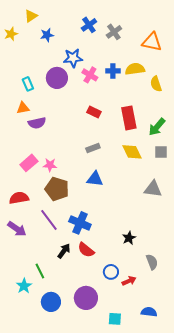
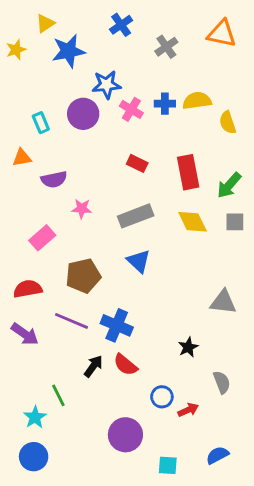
blue cross: (89, 25) -> (121, 25), moved
blue star: (47, 35) -> (69, 51), size x1.6
orange triangle: (152, 42) -> (222, 34), moved
orange triangle: (23, 108) -> (22, 158), moved
gray rectangle: (93, 148) -> (136, 216), size x1.6
pink star: (50, 165) -> (82, 209), moved
blue triangle: (95, 179) -> (139, 261), turned 36
brown pentagon: (57, 189) -> (83, 276), turned -30
gray triangle: (153, 189) -> (223, 302), moved
purple line: (49, 220) -> (71, 321), turned -30
blue circle: (51, 302) -> (34, 457), moved
blue semicircle: (149, 312) -> (217, 455), turned -35

